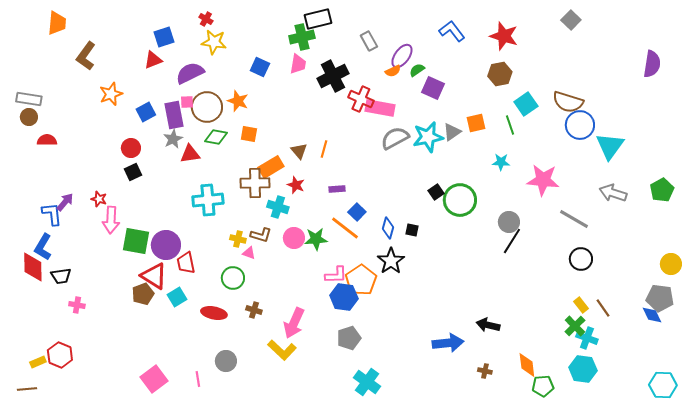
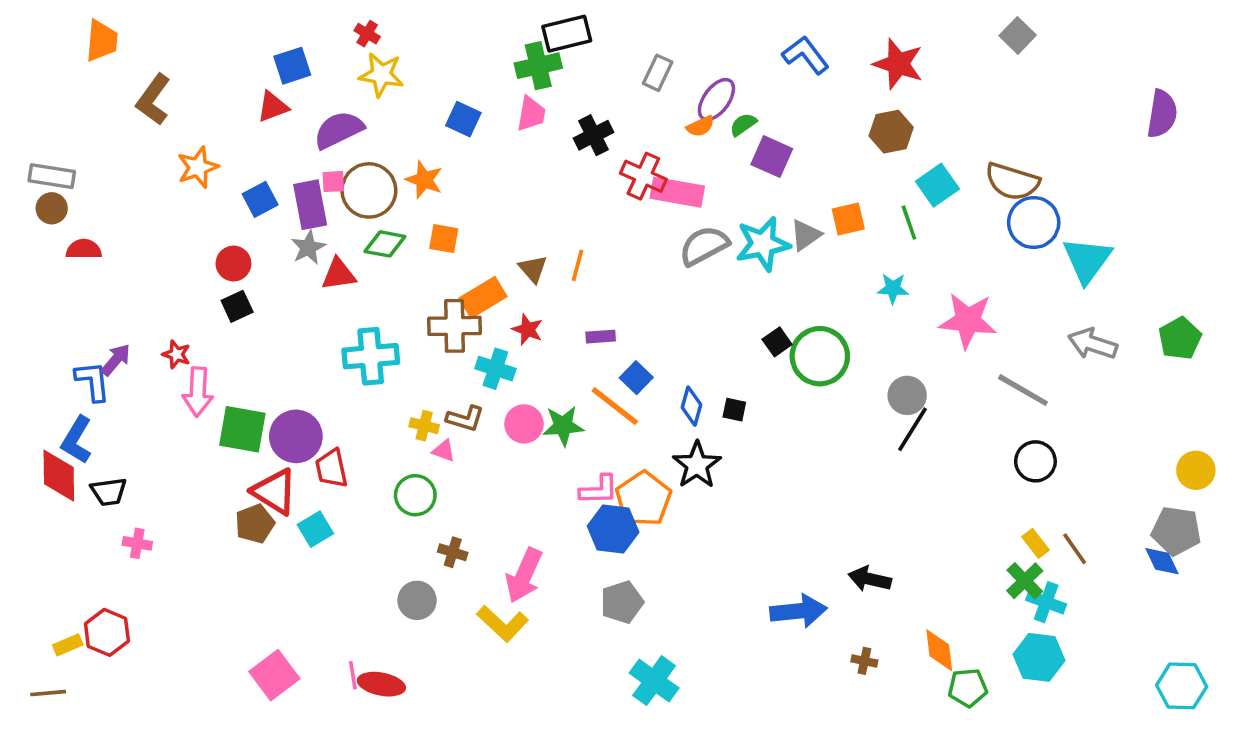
gray rectangle: (369, 41) -> (658, 73), turned 54
black cross: (333, 76) -> (593, 135), size x0.7
red ellipse: (214, 313) -> (381, 684), moved
gray circle: (226, 361) -> (417, 600), moved

